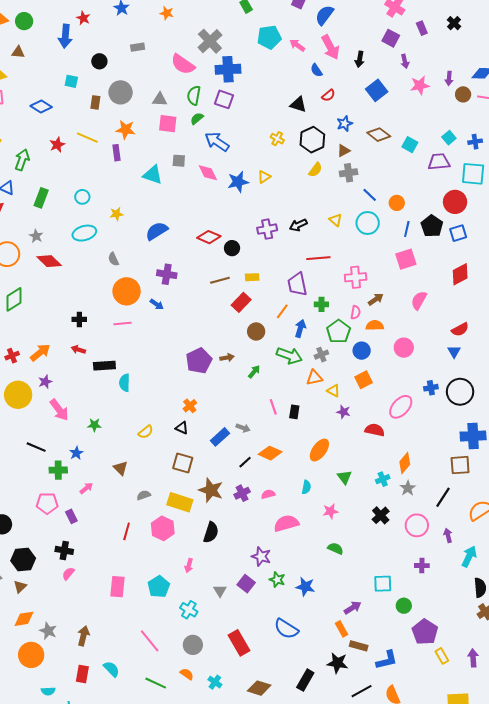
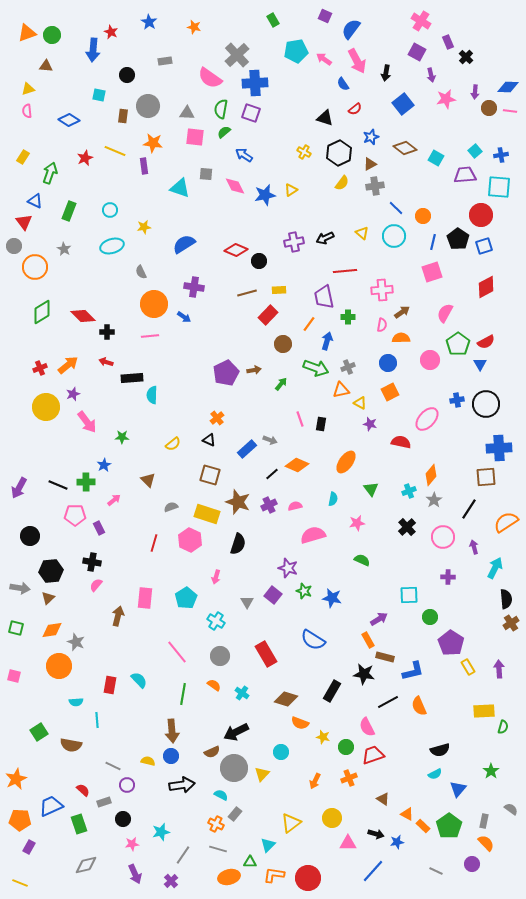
black cross: (454, 23) -> (466, 57), moved
blue arrow: (217, 142) -> (244, 155), size x0.7
red diamond: (49, 261) -> (83, 316), moved
green pentagon: (338, 331) -> (458, 344), moved
black line: (36, 447) -> (58, 485), moved
brown arrow: (83, 636) -> (118, 616), moved
green line: (156, 683) -> (183, 694), turned 75

